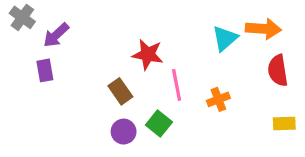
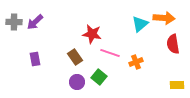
gray cross: (22, 17) -> (14, 22), moved, turned -35
purple rectangle: (45, 70) -> (35, 59), moved
pink line: (177, 85) -> (110, 53), turned -60
yellow rectangle: (284, 123) -> (177, 85), moved

